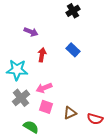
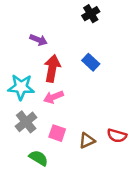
red arrow: (42, 55) -> (52, 68), size x1.5
pink arrow: (44, 88) -> (53, 97), moved
red semicircle: (95, 119) -> (117, 136), moved

